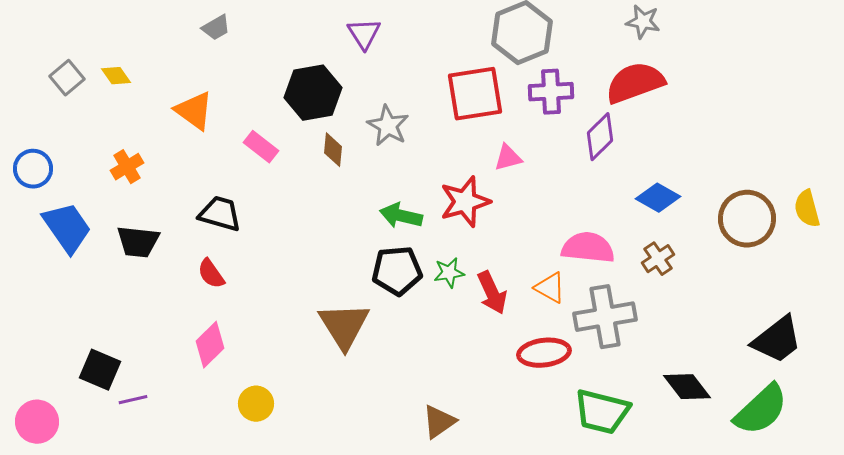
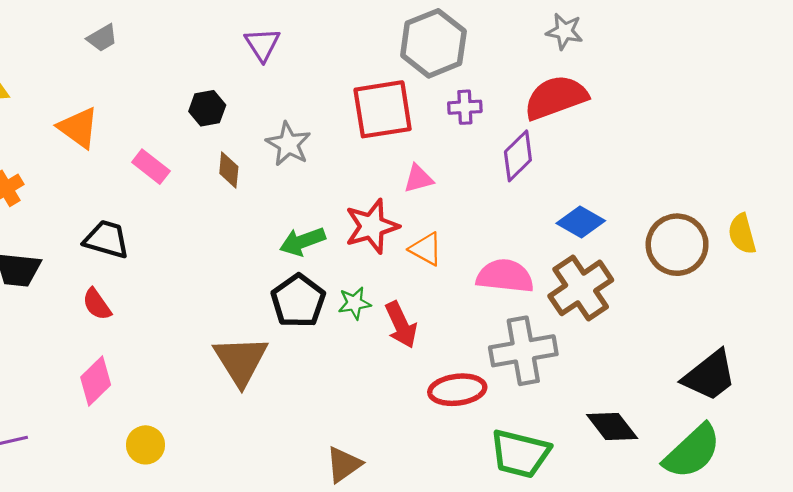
purple cross: (551, 92) -> (465, 107), size x0.7
black hexagon: (313, 93) -> (207, 108), size x0.6
green arrow: (401, 216) -> (302, 241), turned -33
brown cross: (658, 259) -> (581, 288), size x1.8
black pentagon: (397, 271) -> (298, 301), turned -30
orange triangle: (550, 288) -> (426, 249), moved

